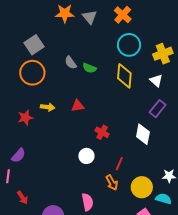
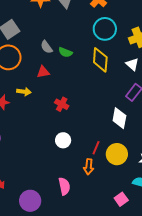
red triangle: (78, 106) -> (43, 72), moved
red cross: (102, 132) -> (62, 104), moved
orange arrow: (112, 183) -> (89, 167), turned 35
yellow circle: (142, 187) -> (117, 154), moved

